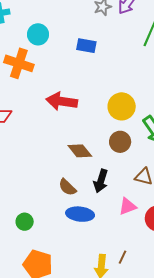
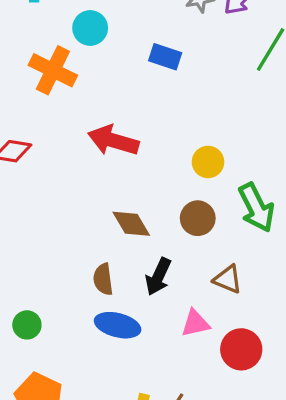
yellow circle: (122, 106) -> (208, 162), size x0.7
brown semicircle: (67, 187) -> (103, 279), turned 30

